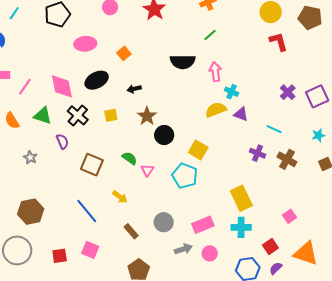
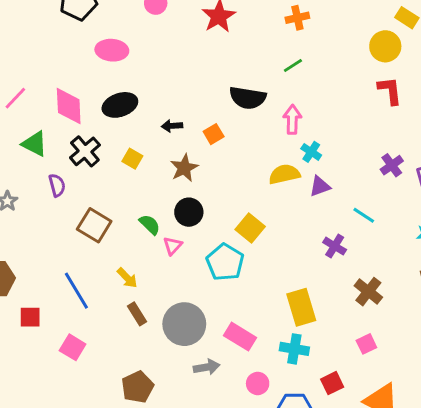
orange square: (124, 53) -> (214, 134), moved
purple triangle: (241, 114) -> (320, 186), turned -49
yellow square: (111, 115) -> (132, 159), turned 32
black circle: (164, 135) -> (189, 212), moved
brown cross: (287, 159) -> (368, 292), moved
gray circle: (164, 222) -> (184, 324), size x1.5
pink rectangle: (203, 225) -> (240, 337), turned 45
brown rectangle: (131, 231) -> (137, 314), moved
pink circle: (210, 253) -> (258, 383), moved
red square: (60, 256) -> (30, 317), moved

